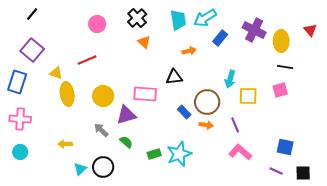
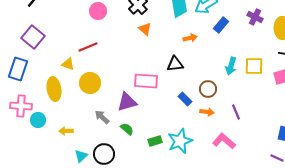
purple cross: (254, 30) -> (255, 17), size x0.7
yellow triangle: (56, 73) -> (68, 64), moved
yellow ellipse: (67, 94) -> (54, 89), moved
yellow circle: (103, 96) -> (90, 83), moved
yellow square: (248, 96) -> (254, 66), moved
brown circle: (207, 102) -> (208, 89), size x0.7
cyan circle: (20, 152) -> (38, 120), moved
pink L-shape: (240, 152) -> (224, 141), moved

